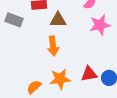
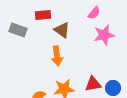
brown triangle: (58, 20) -> (62, 30), turned 36

